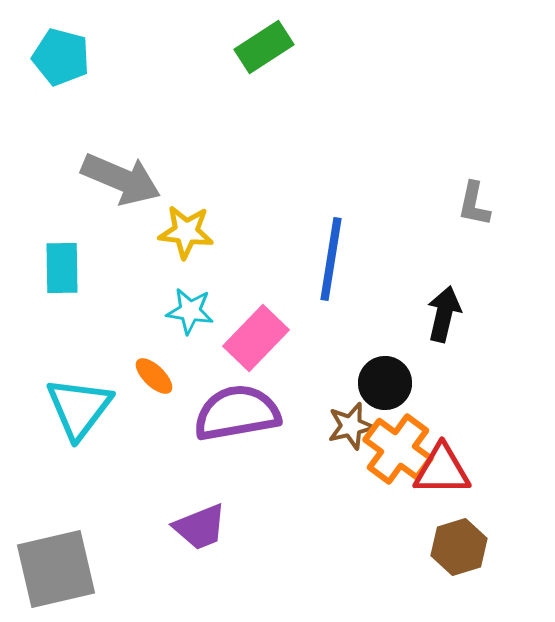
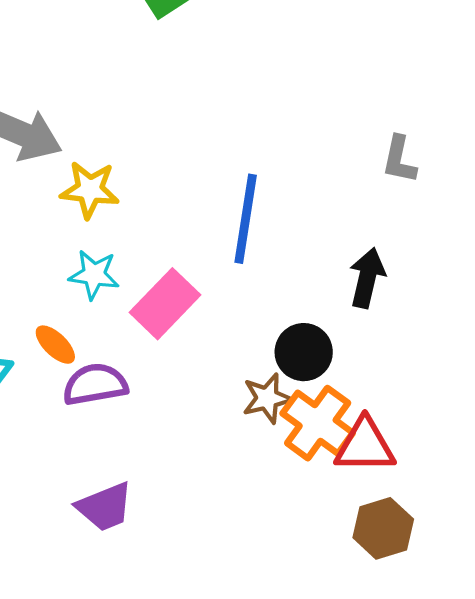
purple semicircle: (237, 413) -> (95, 384), moved, size x0.7

